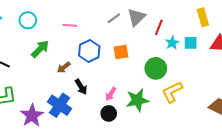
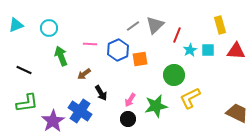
pink line: (70, 25) -> (90, 44), moved
green arrow: (40, 49) -> (61, 56), turned -66
blue hexagon: (89, 51) -> (118, 50), moved

